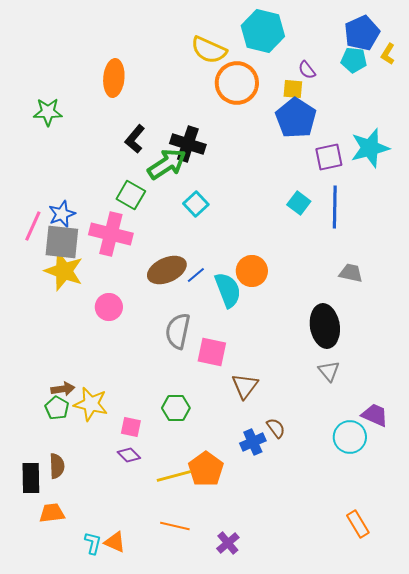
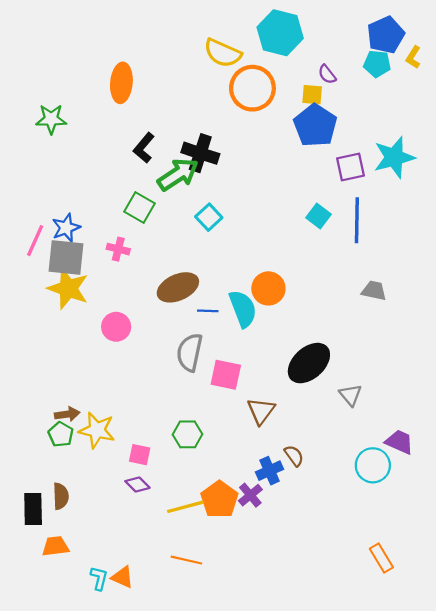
pink cross: (111, 234) -> (118, 249), size x0.5
blue line: (196, 275) -> (208, 311), moved, turned 42
black ellipse: (325, 326) -> (309, 363), moved, turned 57
purple cross: (228, 543) -> (250, 495), moved

